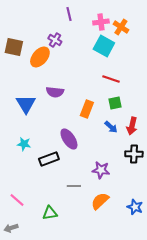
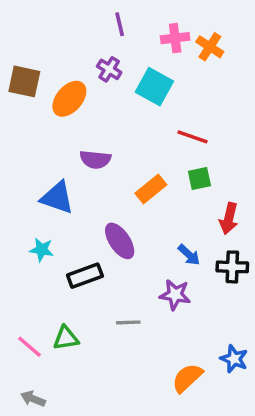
purple cross: (55, 40) -> (109, 69), moved
cyan square: (104, 46) -> (154, 87), moved
blue triangle: (26, 104) -> (57, 198), moved, turned -40
orange rectangle: (87, 109) -> (151, 189), turned 30
blue arrow: (111, 127) -> (189, 255), moved
orange semicircle: (100, 201) -> (187, 378), moved
green triangle: (50, 213) -> (66, 338), moved
gray arrow: (11, 228) -> (33, 399), moved, turned 40

